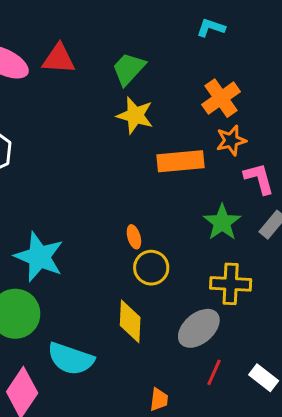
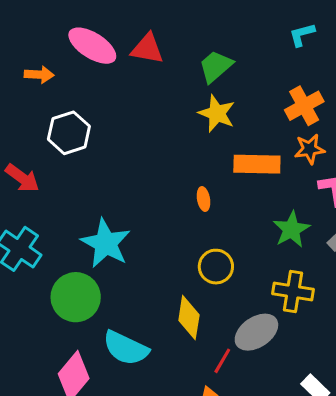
cyan L-shape: (211, 28) -> (302, 35), turned -40
orange ellipse: (134, 237) -> (204, 199), moved
red line: (214, 372) -> (222, 361), moved

